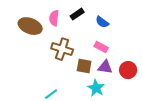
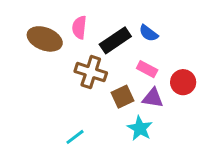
black rectangle: (77, 14) -> (115, 40), moved, size x1.5
brown square: (84, 66) -> (123, 97), turned -35
red circle: (128, 70) -> (183, 82), moved

